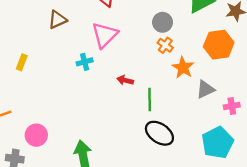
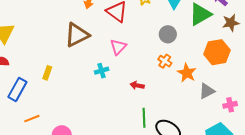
brown triangle: (57, 20) -> (77, 35), size x1.5
pink triangle: (105, 35) -> (118, 47), size x0.7
orange cross: (165, 45) -> (165, 61), moved
green line: (150, 99) -> (144, 118), moved

